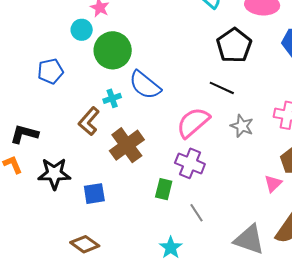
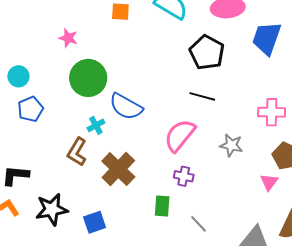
cyan circle: (82, 30) -> (18, 76), moved
gray star: (242, 126) -> (231, 145), moved
purple cross: (190, 163) -> (184, 176), size x0.7

